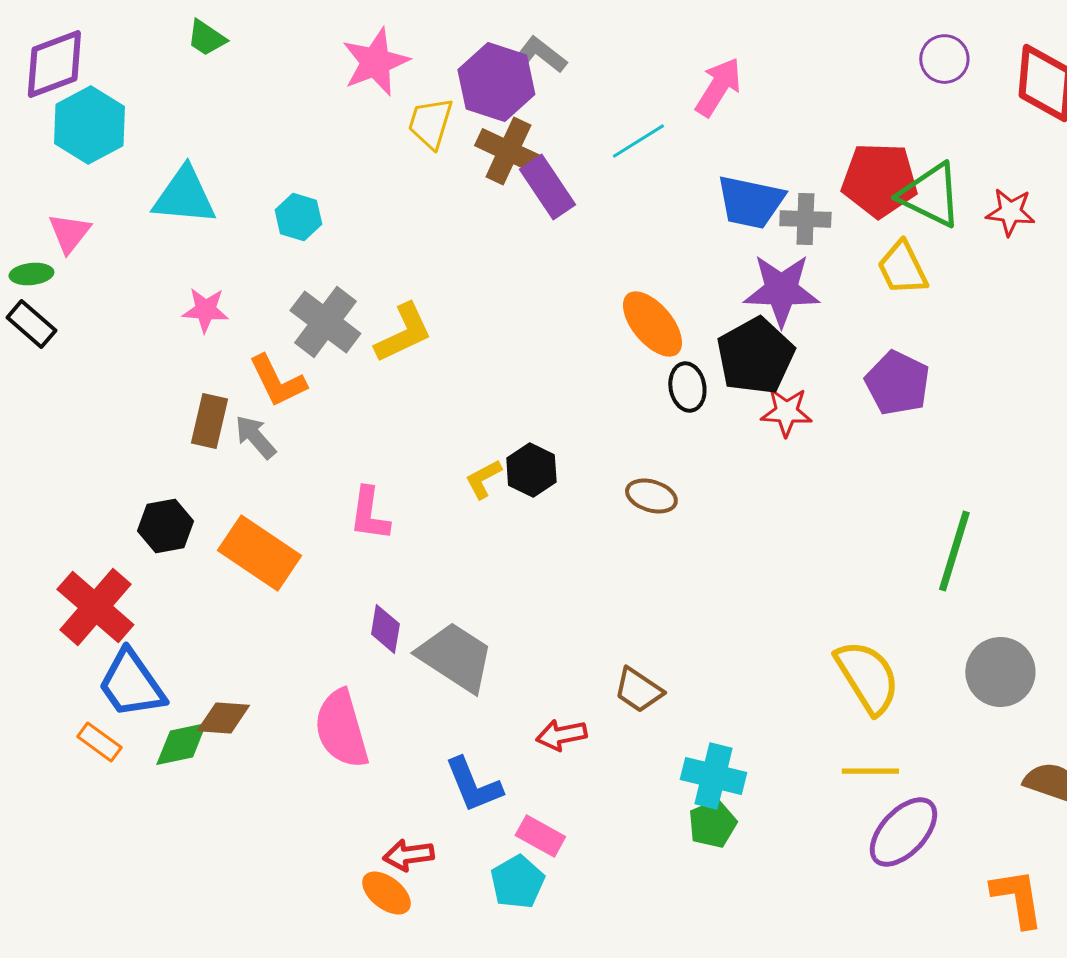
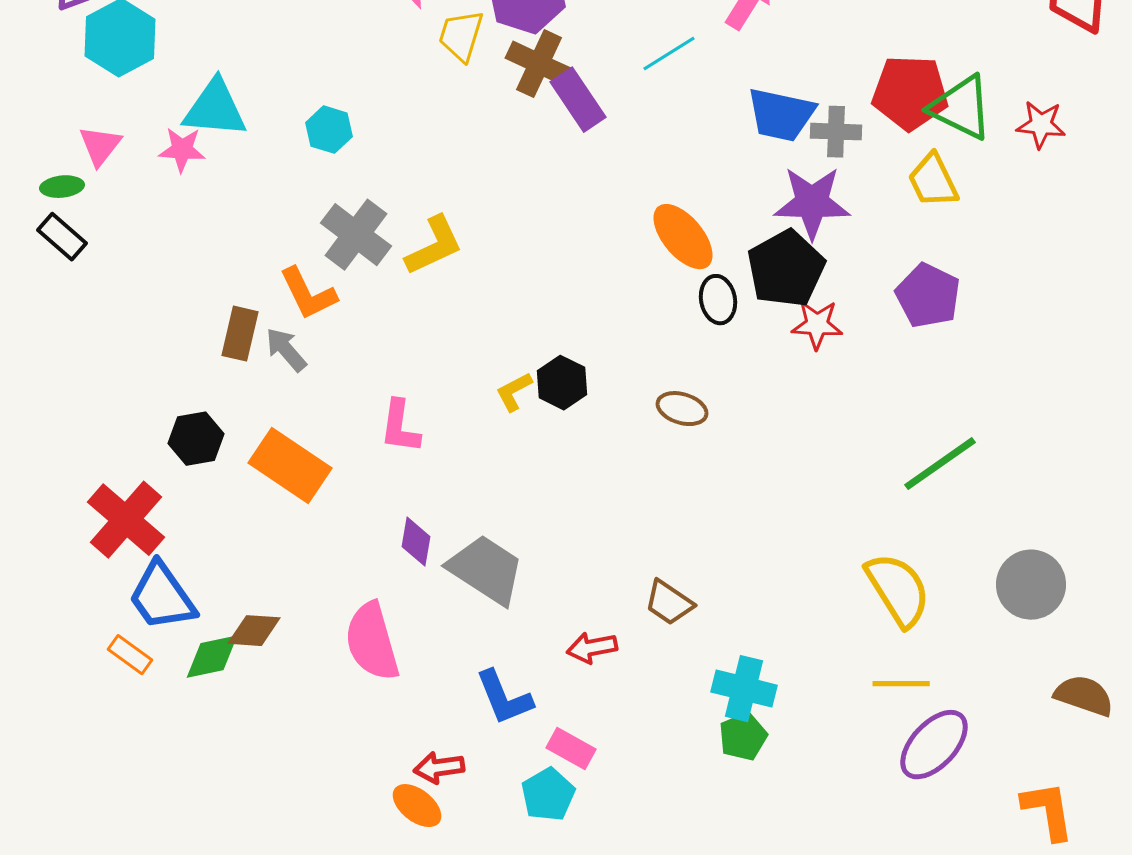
pink star: (205, 310) -> (182, 150), moved
green line: (954, 551) -> (940, 464), moved, turned 38

